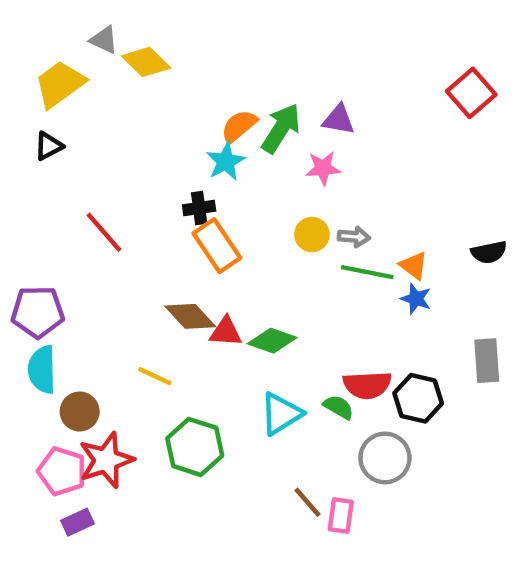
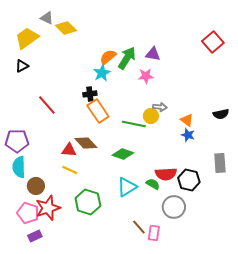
yellow circle: (312, 235) -> (151, 116), moved
green line: (367, 272) -> (134, 124), moved
red triangle: (226, 332) -> (69, 150), moved

